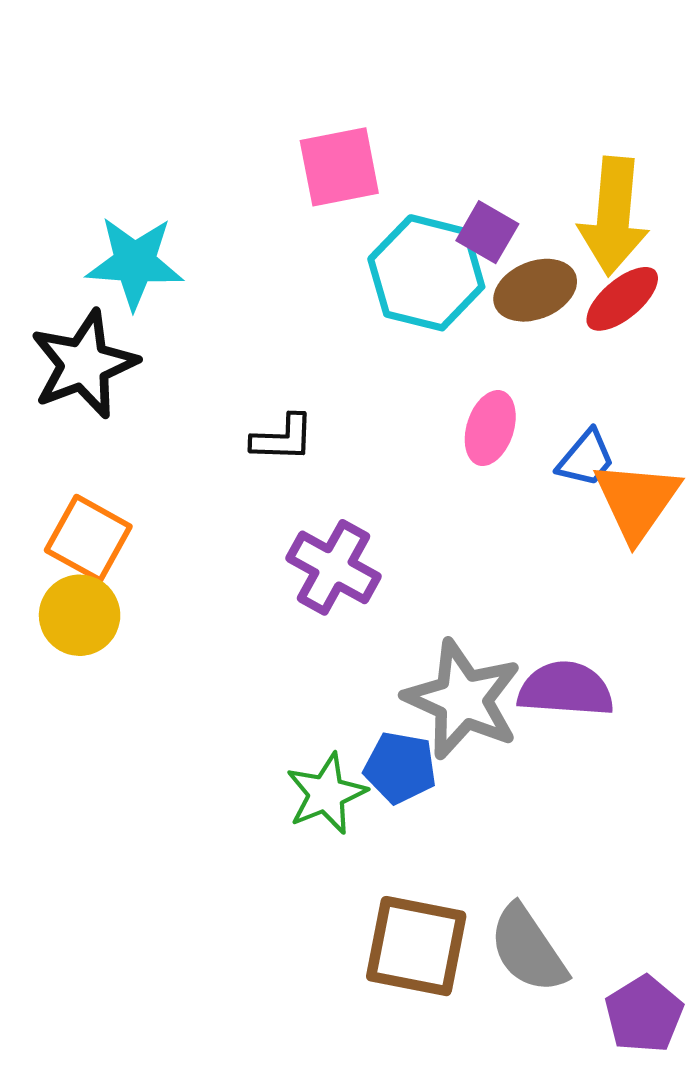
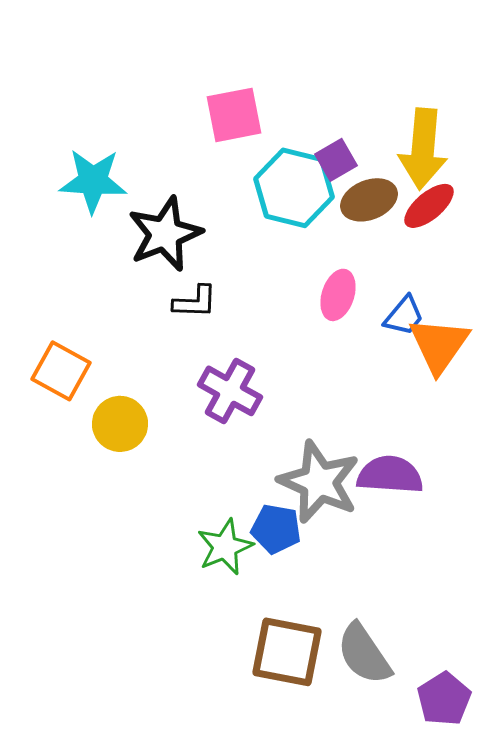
purple square: (487, 232) -> (336, 160), turned 30
black star: (84, 364) -> (165, 234), moved
yellow circle: (80, 615) -> (120, 424), moved

